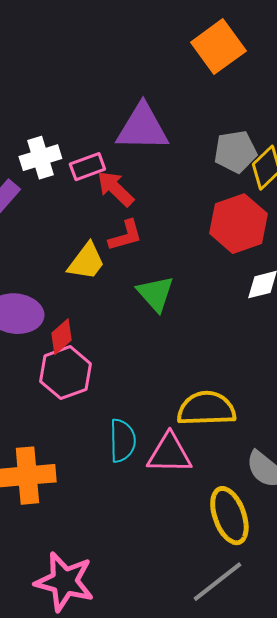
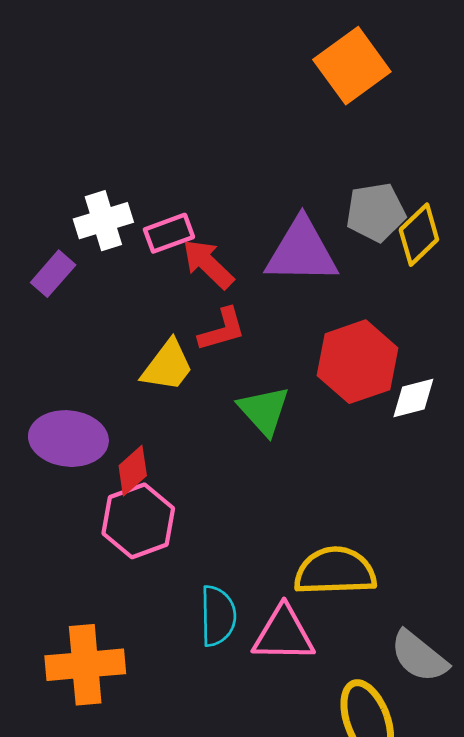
purple triangle: (142, 128) -> (302, 251), moved
red hexagon: (238, 224) -> (358, 362), moved

